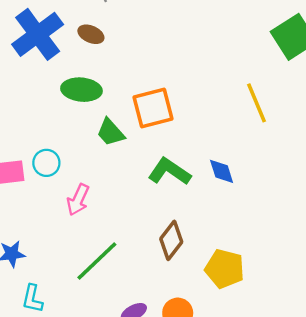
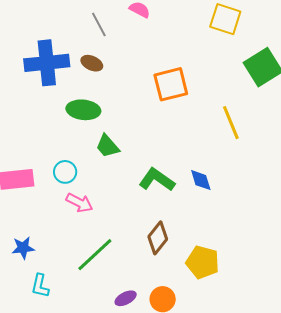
blue cross: (38, 34) -> (47, 63), turned 30
orange square: (153, 108) -> (171, 84), moved
cyan circle: (46, 163) -> (65, 172), moved
pink arrow: (78, 200) -> (79, 203), turned -88

